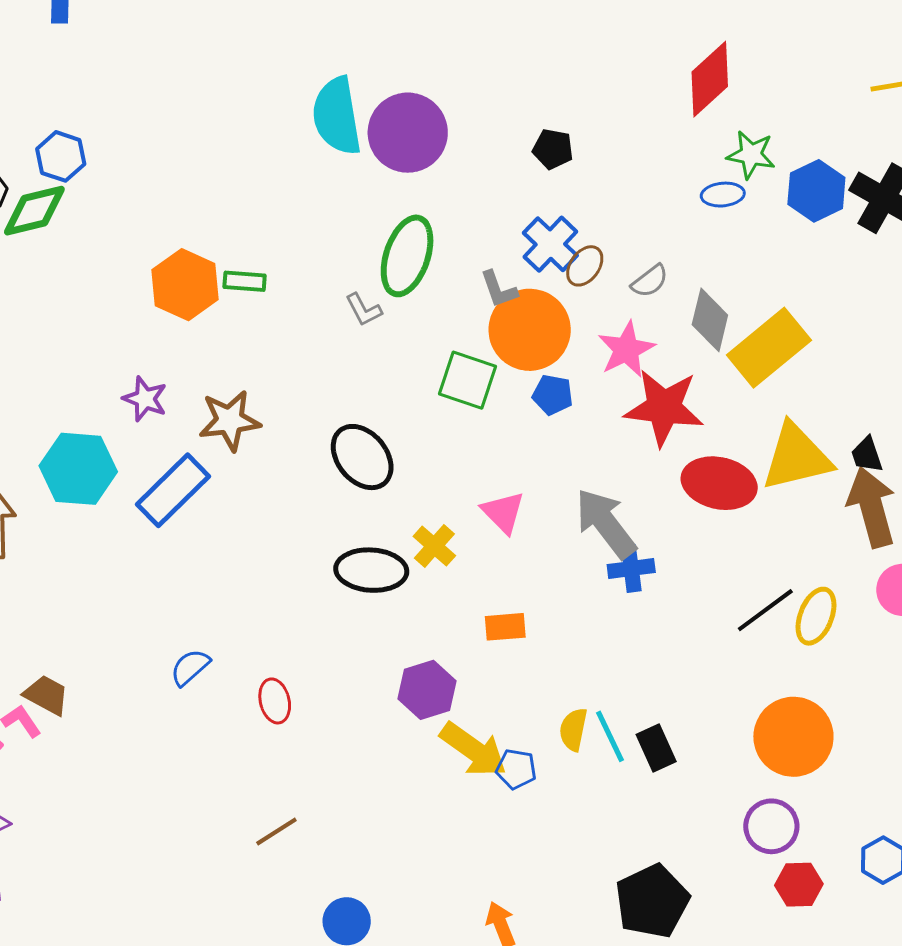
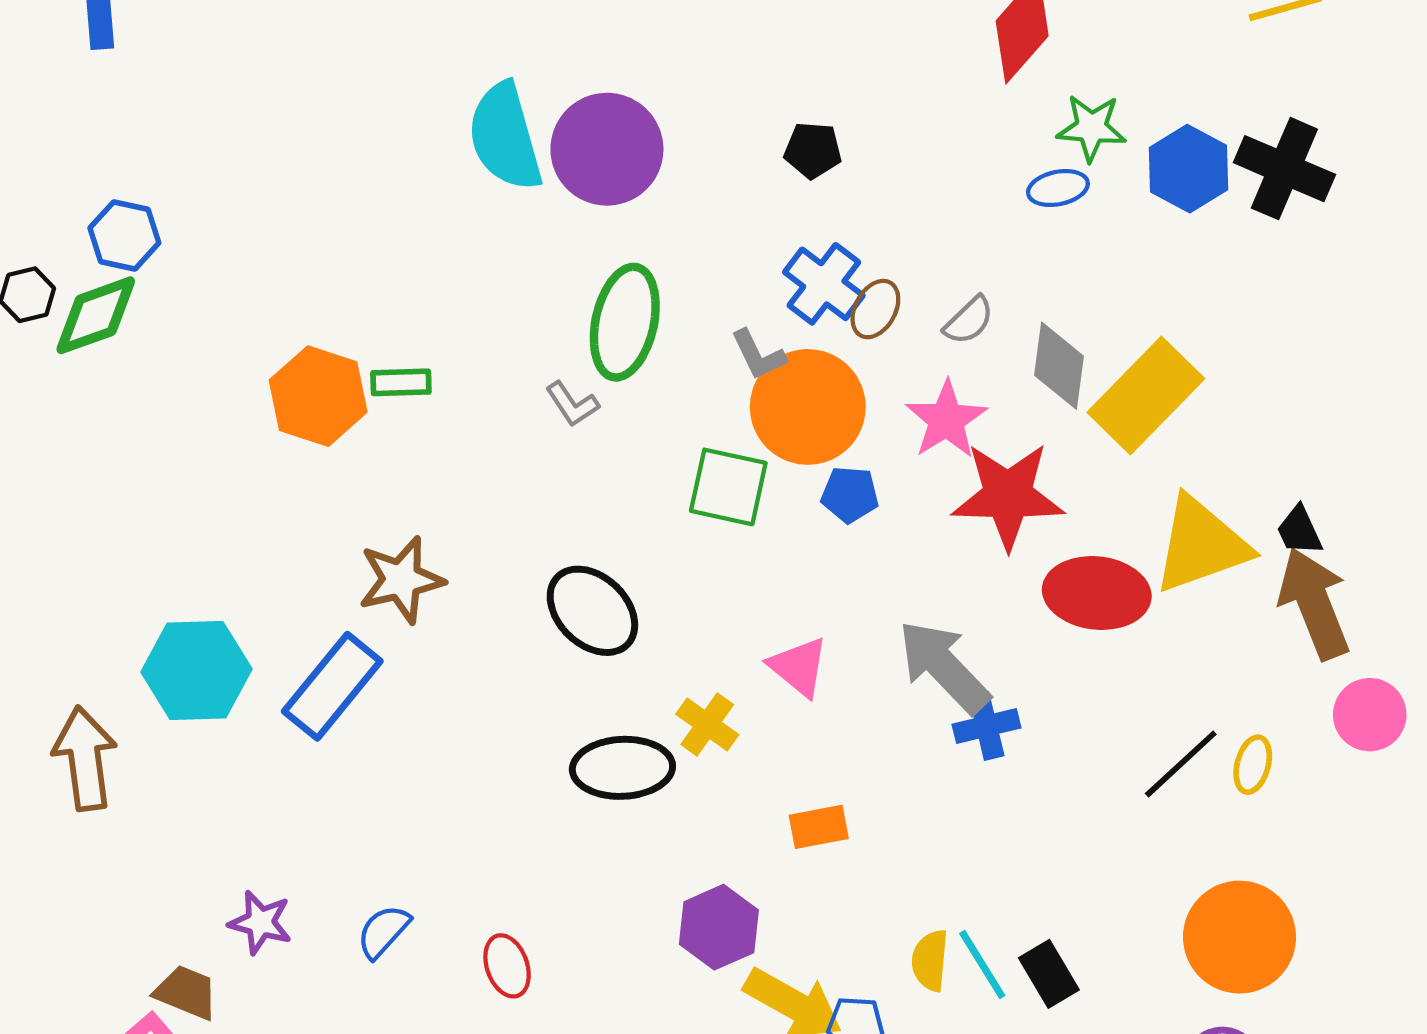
purple star: (145, 399) -> (260, 922), moved
yellow ellipse: (816, 616) -> (1253, 765), size x0.7

